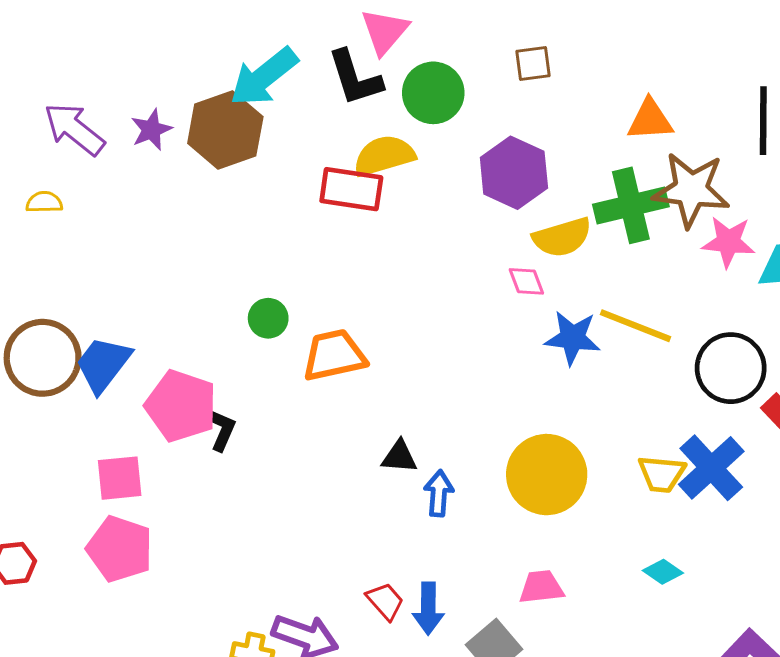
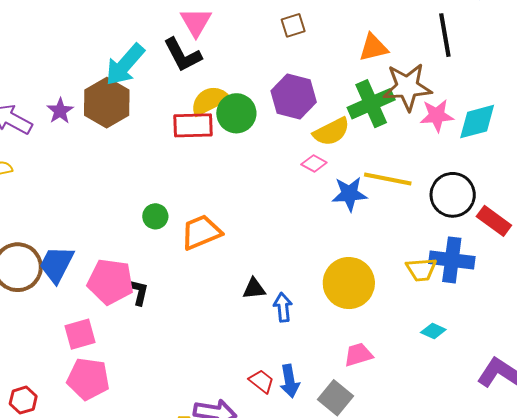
green circle: (433, 93) -> (236, 113), moved
pink diamond: (526, 281) -> (314, 164), turned -30
blue cross: (711, 468) -> (452, 260), turned -30

